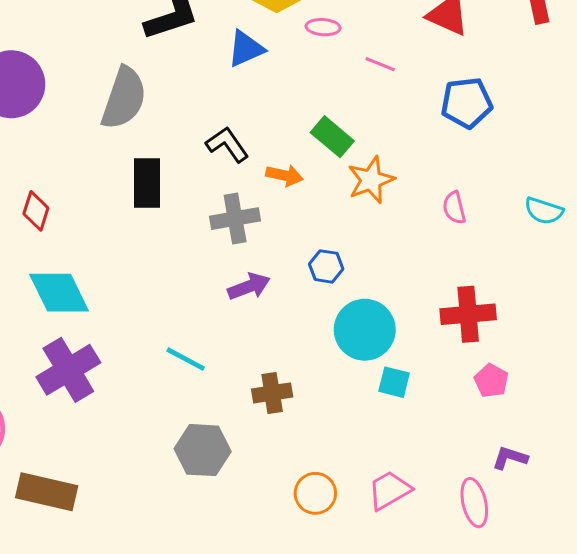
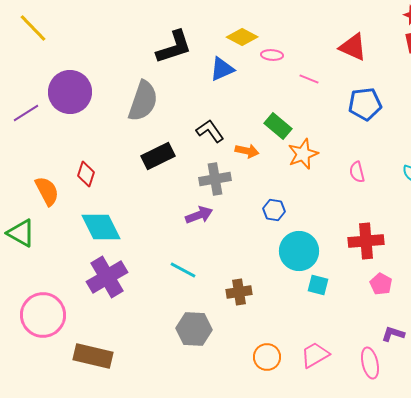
black rectangle: (147, 183) -> (158, 156), turned 64
purple arrow: (249, 286) -> (199, 215), moved

